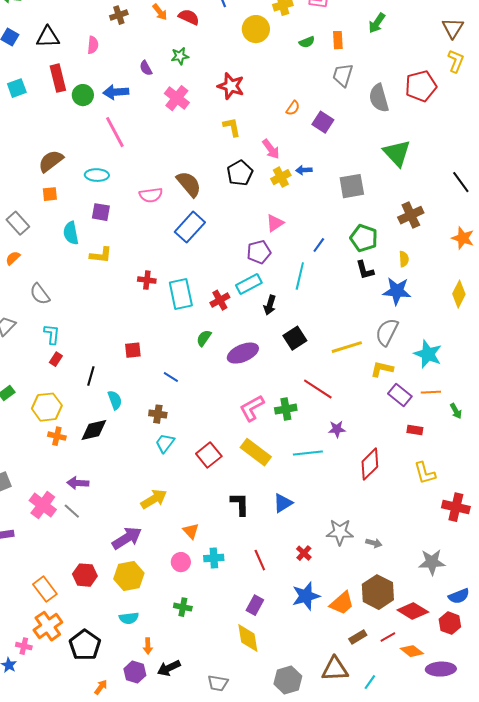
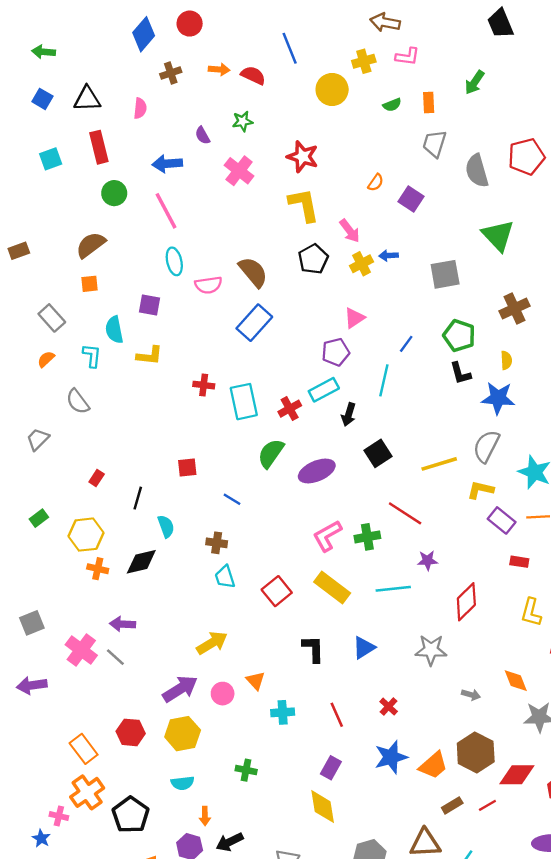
orange arrow: (160, 12) -> (219, 69), turned -48
green circle: (83, 95) -> (114, 193), moved
yellow L-shape: (232, 127) -> (304, 205), size x1.5
cyan ellipse: (97, 175) -> (174, 261), moved, turned 75
cyan L-shape: (52, 334) -> (92, 356), moved
green semicircle: (204, 338) -> (271, 453), size x1.5
cyan trapezoid: (165, 443) -> (225, 577), turned -55
yellow L-shape: (425, 473) -> (531, 612), turned 30
gray star: (340, 532) -> (431, 650), moved
pink circle: (181, 562) -> (223, 694), moved
red diamond: (413, 611) -> (517, 775), turned -32
orange diamond: (412, 651) -> (516, 681), moved, turned 30

